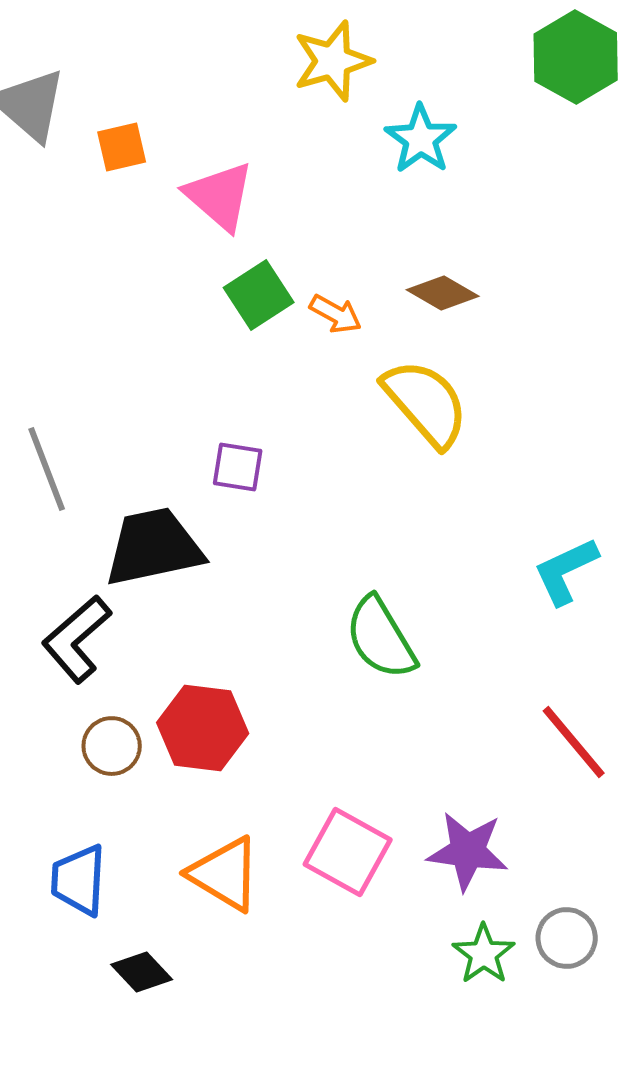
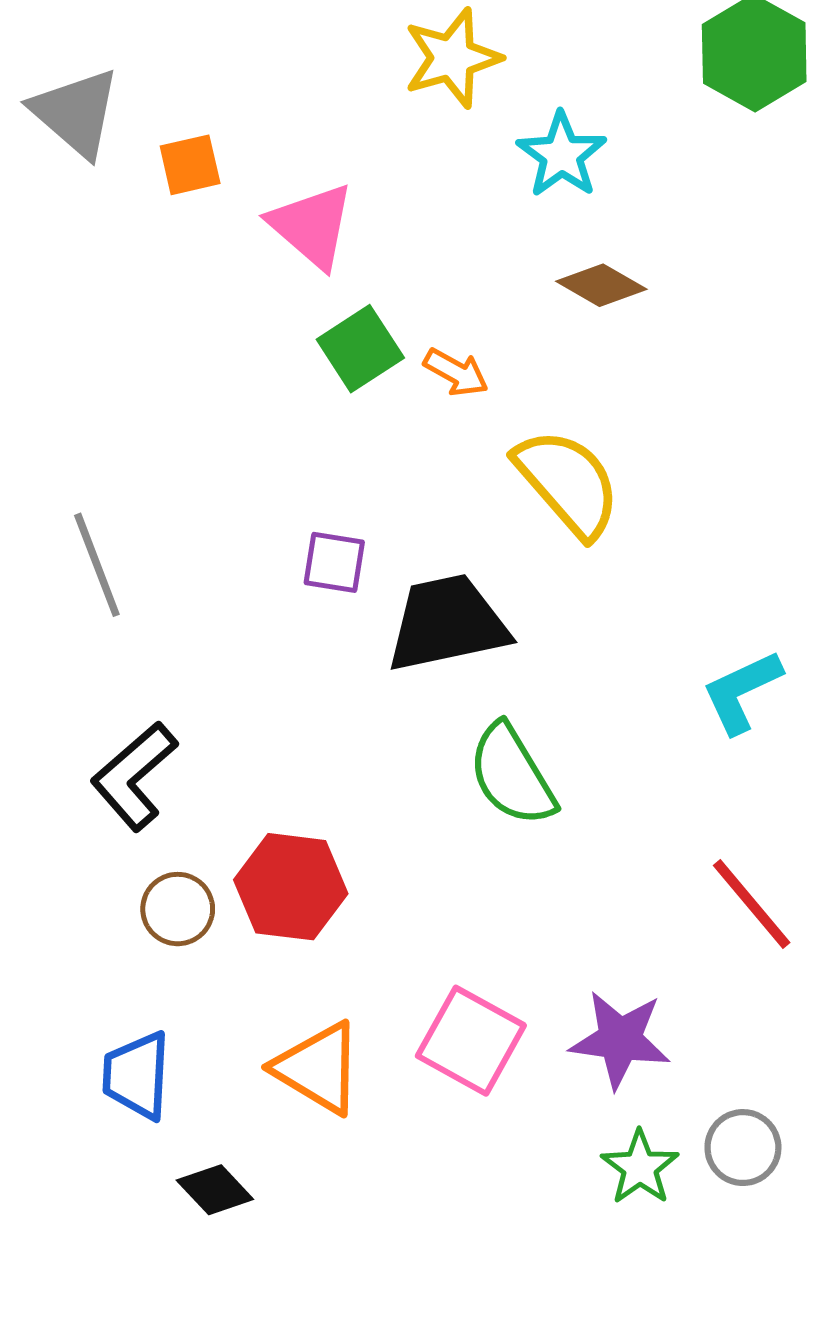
brown diamond: (443, 293) -> (601, 285), moved
black trapezoid: (154, 547) -> (447, 623), moved

